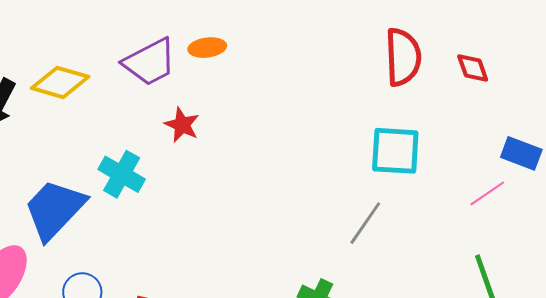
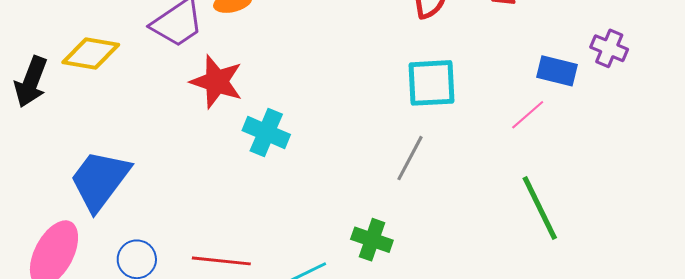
red star: (182, 125) -> (217, 82), size x1.5
cyan cross: (122, 174) -> (266, 133), moved

